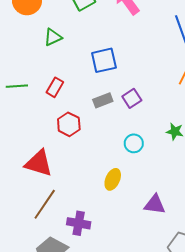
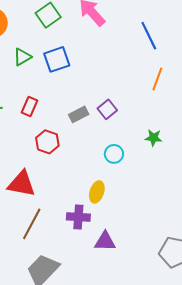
blue square: (104, 60) -> (57, 59), moved
purple triangle: (155, 204) -> (105, 241), moved
purple cross: (79, 223) -> (78, 217), moved

